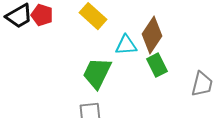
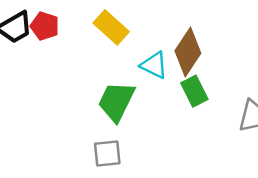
cyan triangle: (126, 45) -> (154, 65), turned 30

